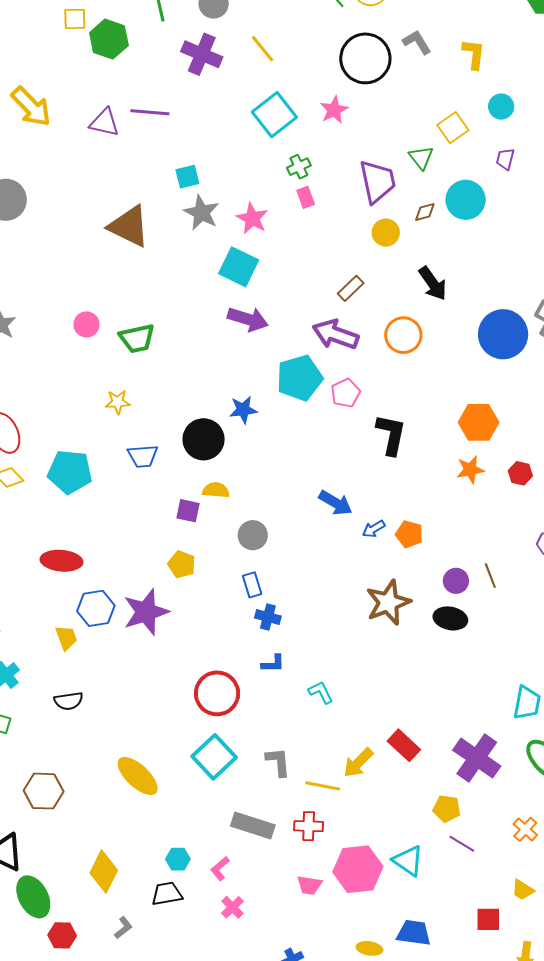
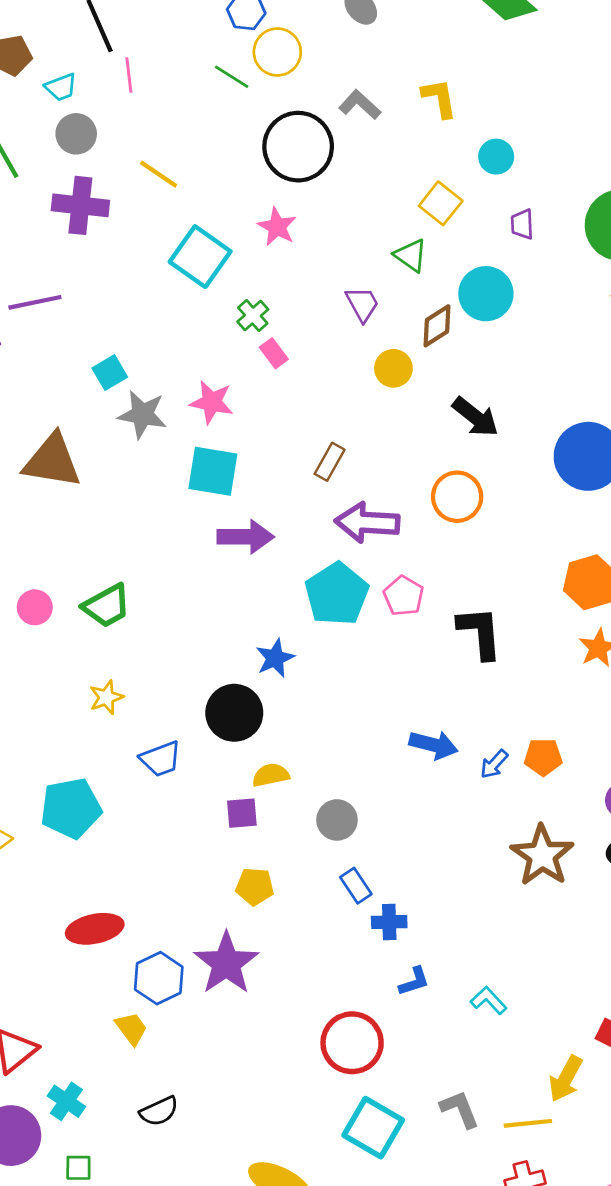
purple trapezoid: (377, 181) -> (362, 304), size x0.6
brown diamond: (425, 212) -> (437, 326), size x1.4
brown rectangle: (351, 288) -> (330, 462), moved

